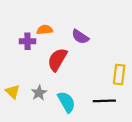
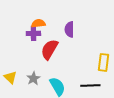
purple semicircle: (80, 37) -> (69, 29), turned 56
purple cross: (28, 41) -> (33, 33), moved

